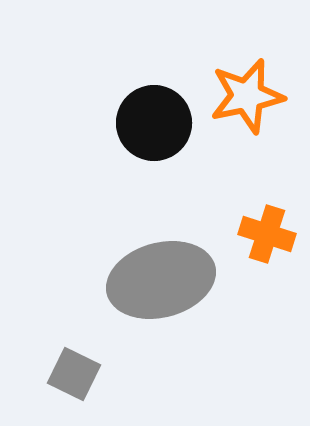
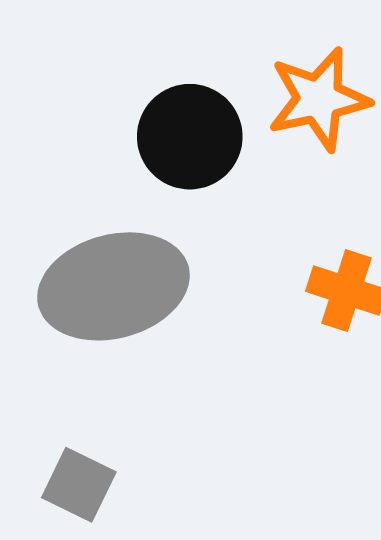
gray ellipse: (161, 280) -> (113, 286), moved

